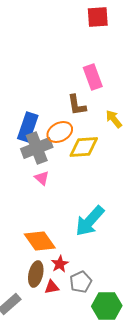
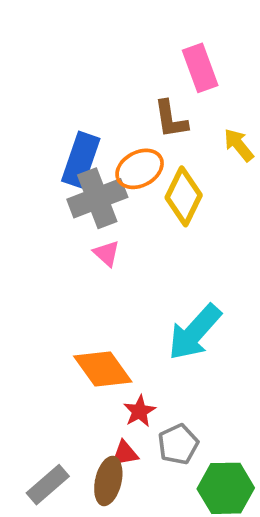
yellow diamond: (84, 147) -> (184, 196), turned -60
brown ellipse: (36, 274) -> (108, 481), moved

